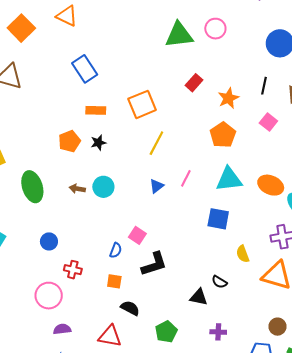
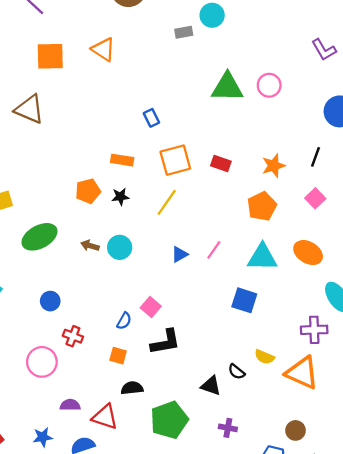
orange square: (21, 28) -> (50, 56), turned 36
blue rectangle: (85, 69) -> (151, 118), moved, size x0.6
red rectangle: (194, 83) -> (221, 163), moved, turned 60
yellow line: (156, 143) -> (167, 202), moved
orange ellipse: (271, 185) -> (308, 253), moved
green ellipse: (32, 187) -> (39, 237), turned 72
yellow semicircle: (243, 254) -> (264, 357), moved, turned -54
black semicircle: (130, 308) -> (132, 388), turned -42
purple semicircle: (62, 329) -> (70, 405), moved
green pentagon: (166, 332) -> (169, 420), size x1.5

